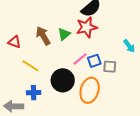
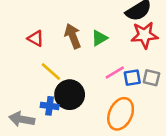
red star: (87, 27) -> (144, 35), moved
gray square: (110, 67) -> (151, 78), moved
black circle: (63, 80) -> (70, 95), moved

